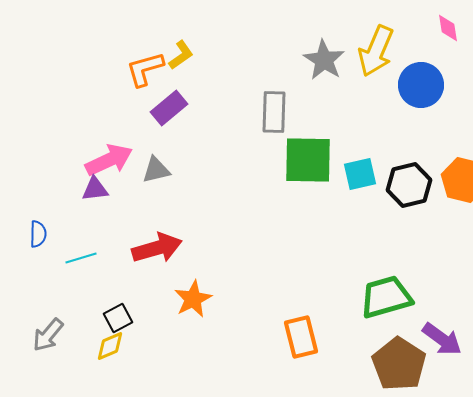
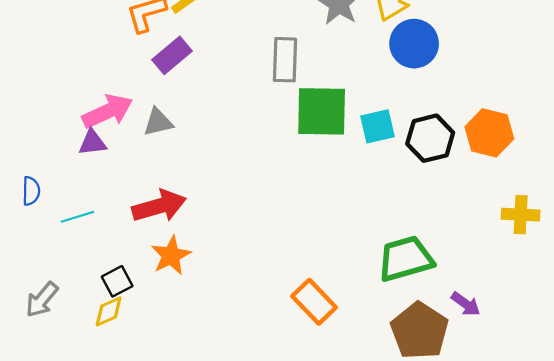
blue circle: (421, 85) -> (414, 44), moved
orange star: (193, 299) -> (171, 255), moved
orange rectangle: (301, 337) -> (314, 302), turned -30
purple arrow: (442, 339) -> (466, 304), size x0.7

